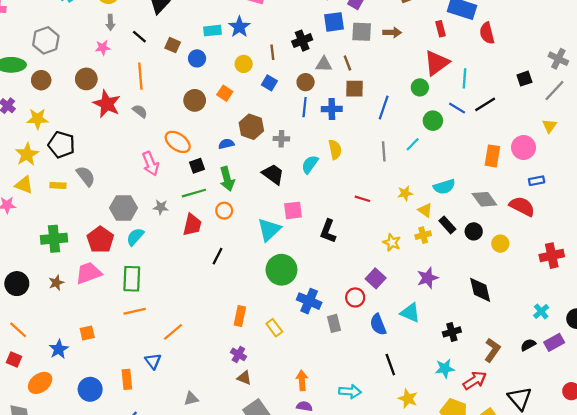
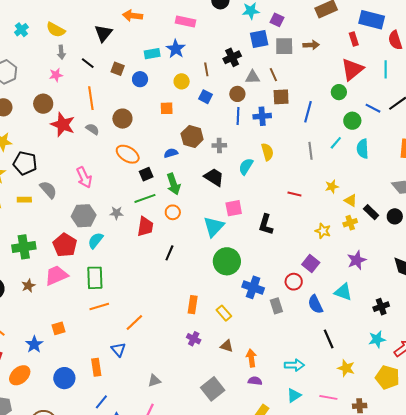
cyan line: (465, 78) -> (386, 69), moved
orange square: (225, 93) -> (167, 108), turned -32
brown circle: (195, 100) -> (122, 119), moved
pink arrow: (151, 164) -> (84, 177), moved
cyan semicircle: (444, 187) -> (363, 149), moved, turned 108
brown triangle: (244, 378) -> (227, 346), moved

